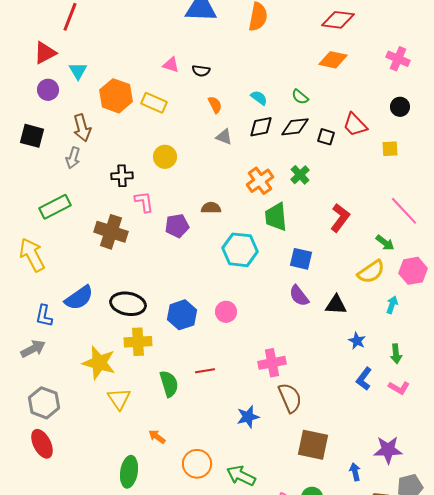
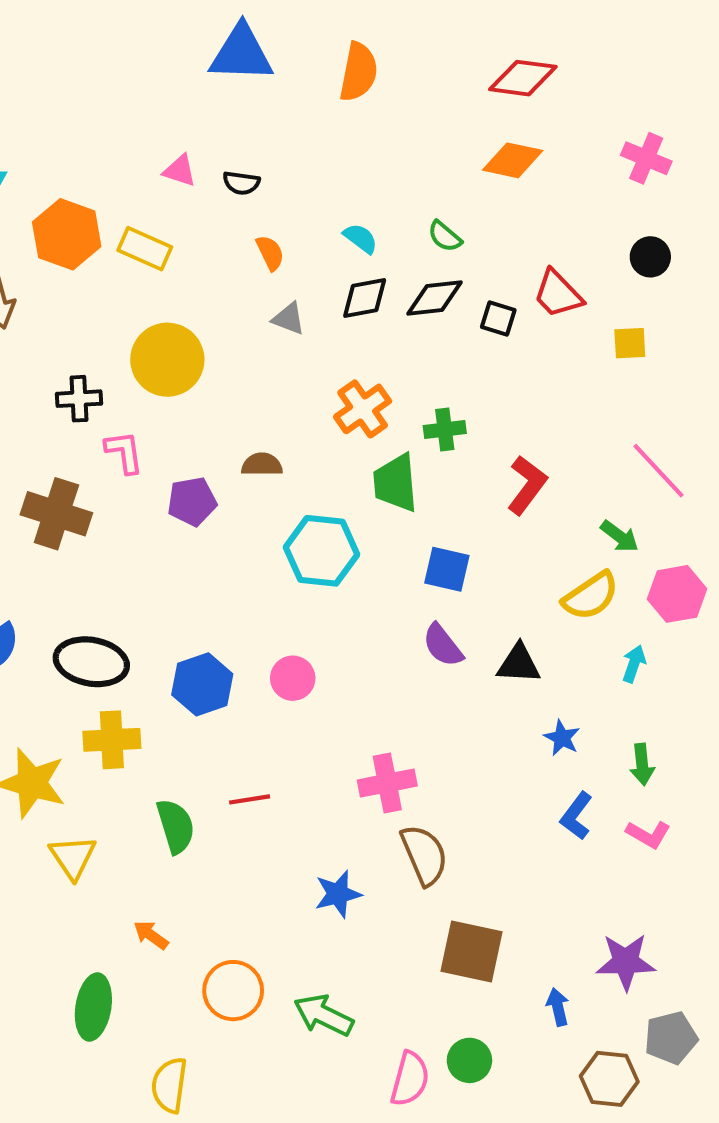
yellow circle: (165, 157) -> (167, 360), size x1.5
green cross: (300, 175) -> (445, 430), moved, turned 36

